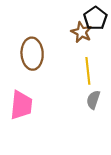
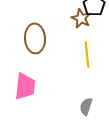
gray semicircle: (93, 100) -> (86, 106), moved

